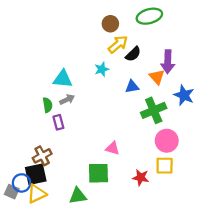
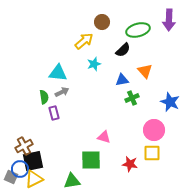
green ellipse: (149, 16) -> (138, 30), moved
yellow arrow: (118, 44) -> (84, 41), moved
purple arrow: (168, 62) -> (169, 20), moved
blue star: (184, 95) -> (170, 102), moved
green cross: (154, 110) -> (132, 98), moved, size x0.6
brown cross: (42, 156) -> (24, 146), moved

